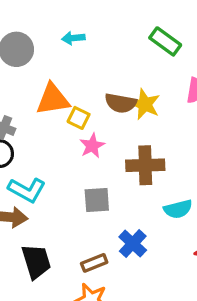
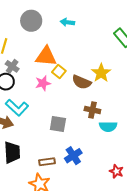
brown semicircle: (121, 103) -> (82, 82), moved
pink star: (92, 146) -> (43, 83), moved
brown cross: (145, 165) -> (92, 110), size x0.7
cyan semicircle: (178, 209) -> (108, 127), moved

